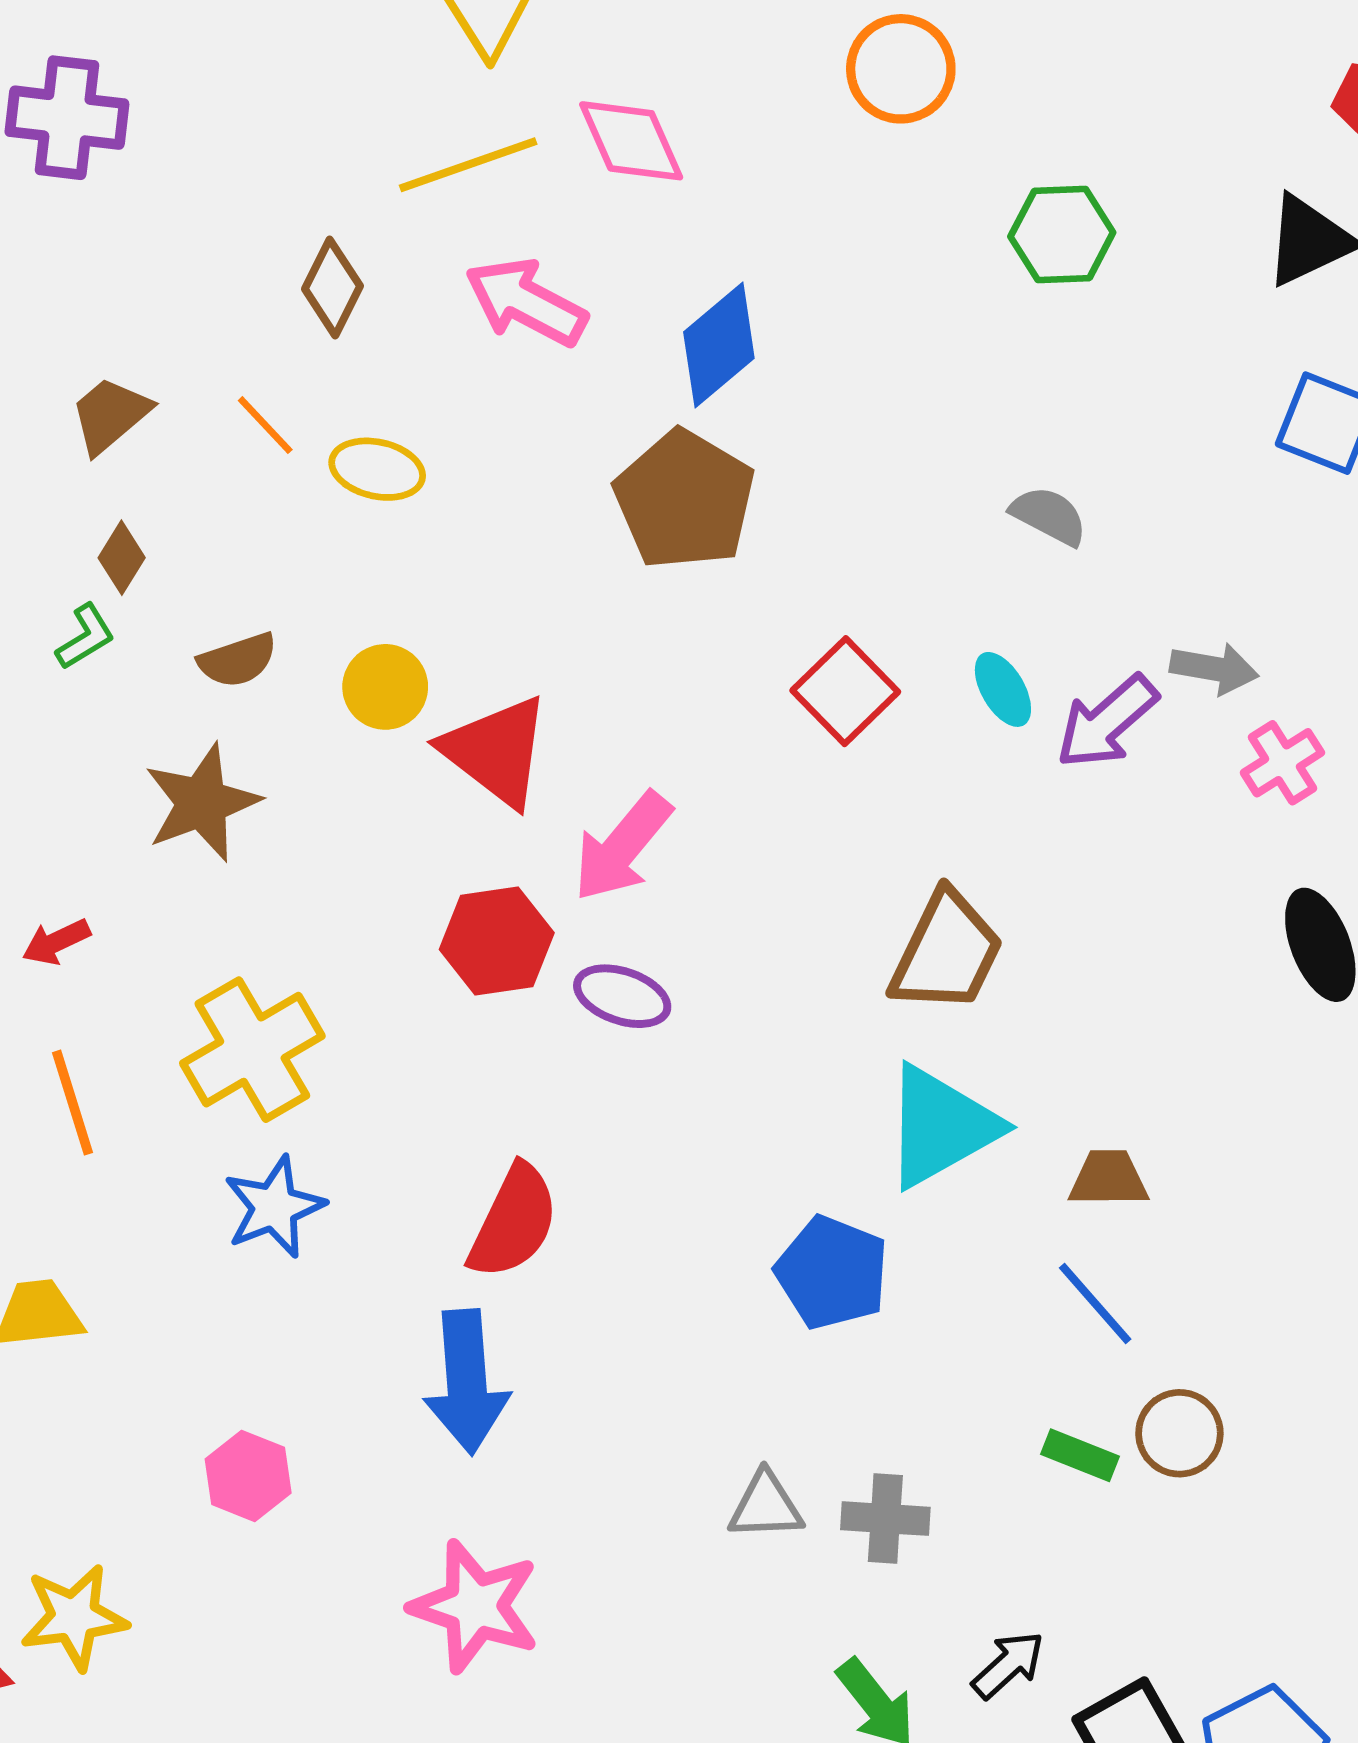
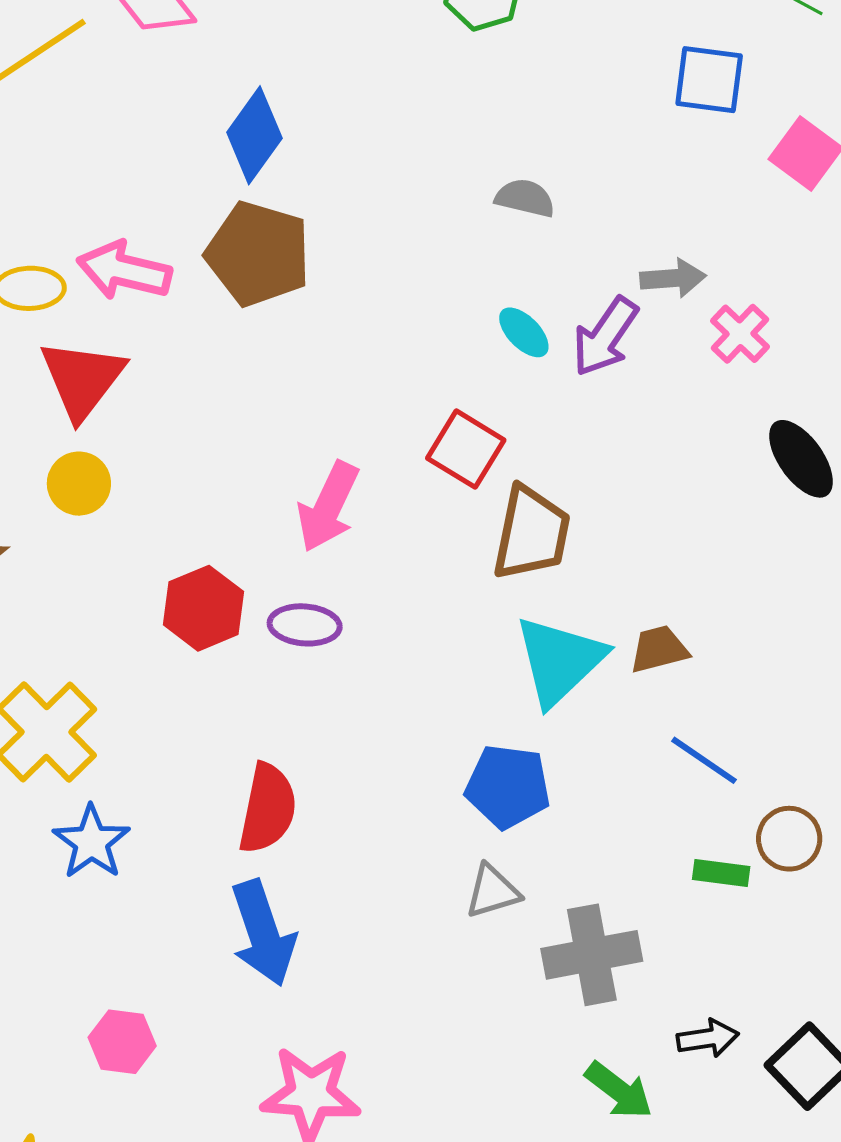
pink arrow: (526, 302) -> (124, 271), moved
yellow circle: (385, 687) -> (79, 484), moved
red square: (845, 691) -> (466, 449), moved
red triangle: (496, 751) -> (82, 379), moved, turned 44
pink arrow: (622, 847) -> (328, 507), moved
brown trapezoid: (1108, 1178) -> (659, 649), moved
gray triangle: (766, 1506) -> (493, 891), moved
gray cross: (885, 1519) -> (592, 955), size x1.5
black arrow: (1008, 1665) -> (708, 1038), turned 48

